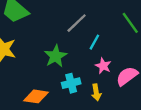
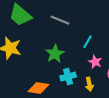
gray line: (77, 23) -> (60, 20), moved, turned 66

